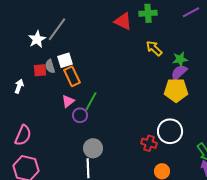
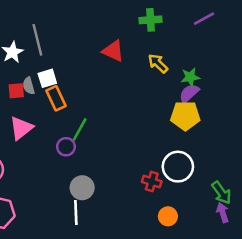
red triangle: (123, 21) -> (113, 51), moved
gray line: (57, 29) -> (37, 40), turned -50
pink triangle: (68, 101) -> (21, 128), moved, size x1.5

